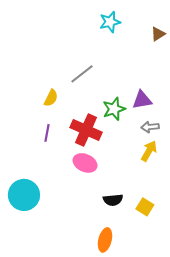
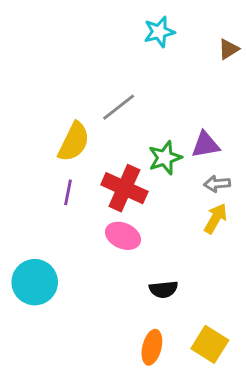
yellow semicircle: (51, 98) -> (74, 142), size x1.6
yellow square: (145, 207) -> (210, 344), moved, size x1.4

